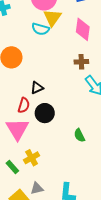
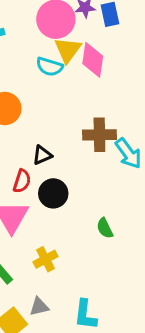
pink diamond: (83, 29) -> (93, 60), moved
brown cross: (81, 62) -> (99, 135), moved, size x1.5
yellow cross: (32, 158) -> (46, 259), moved

